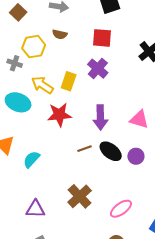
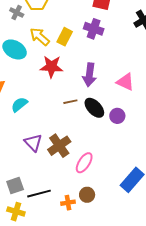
purple cross: (98, 69) -> (94, 29), turned -30
purple triangle: (35, 209) -> (33, 143), moved, turned 36
pink ellipse: (121, 209) -> (84, 163), moved, turned -30

